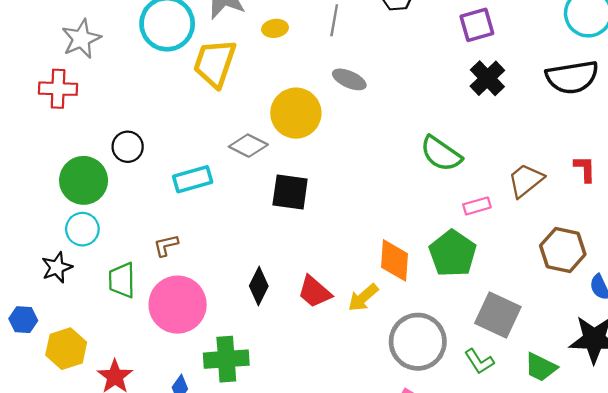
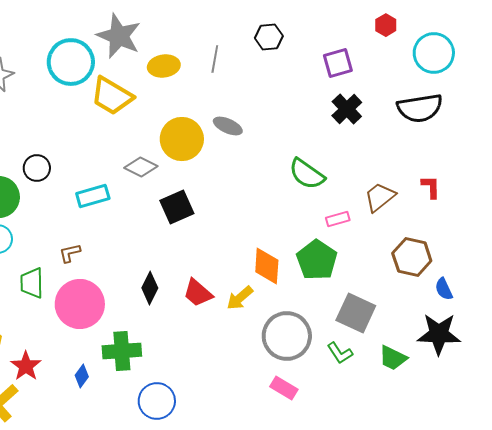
yellow ellipse: (275, 28) -> (164, 66), size x1.4
yellow trapezoid: (215, 63) -> (112, 96), turned -78
gray ellipse: (349, 79) -> (228, 126), moved
black square: (290, 192) -> (177, 207), turned -32

